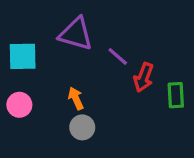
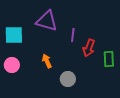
purple line: (118, 56) -> (73, 35), turned 56
gray circle: (82, 127) -> (68, 79), moved

